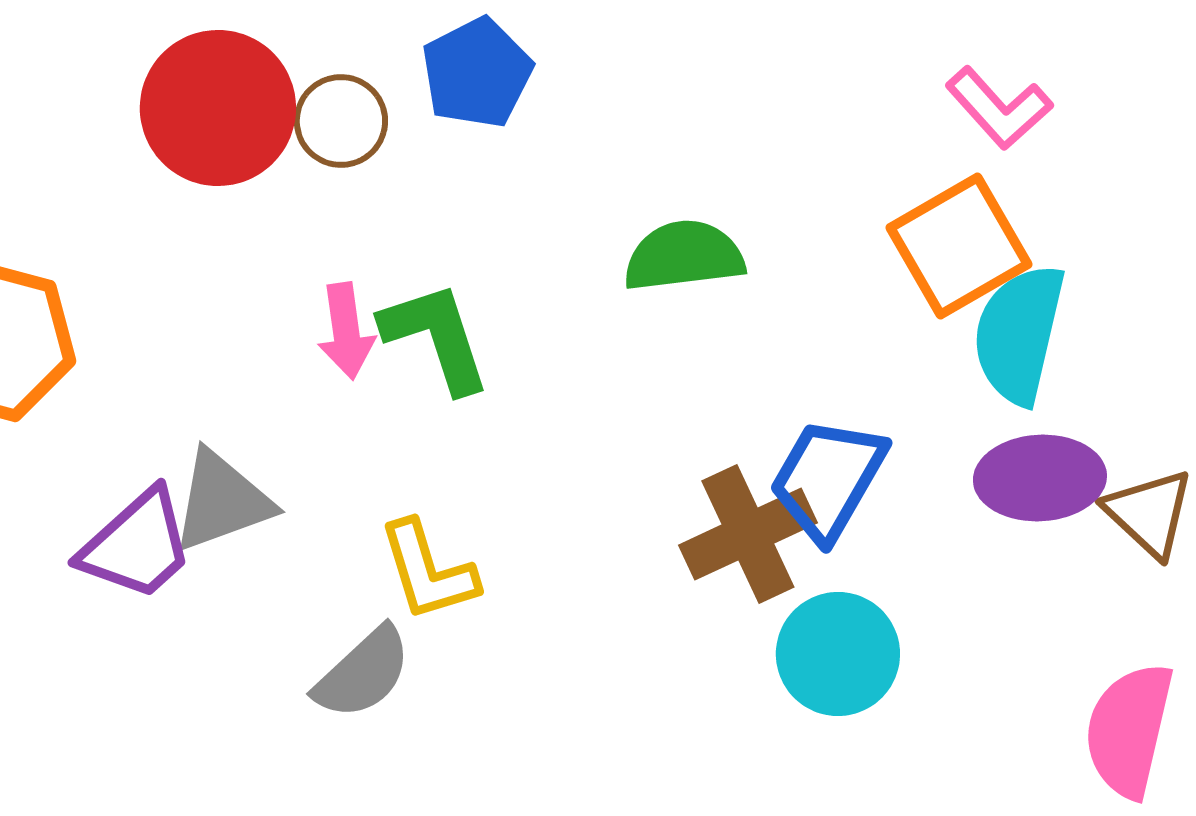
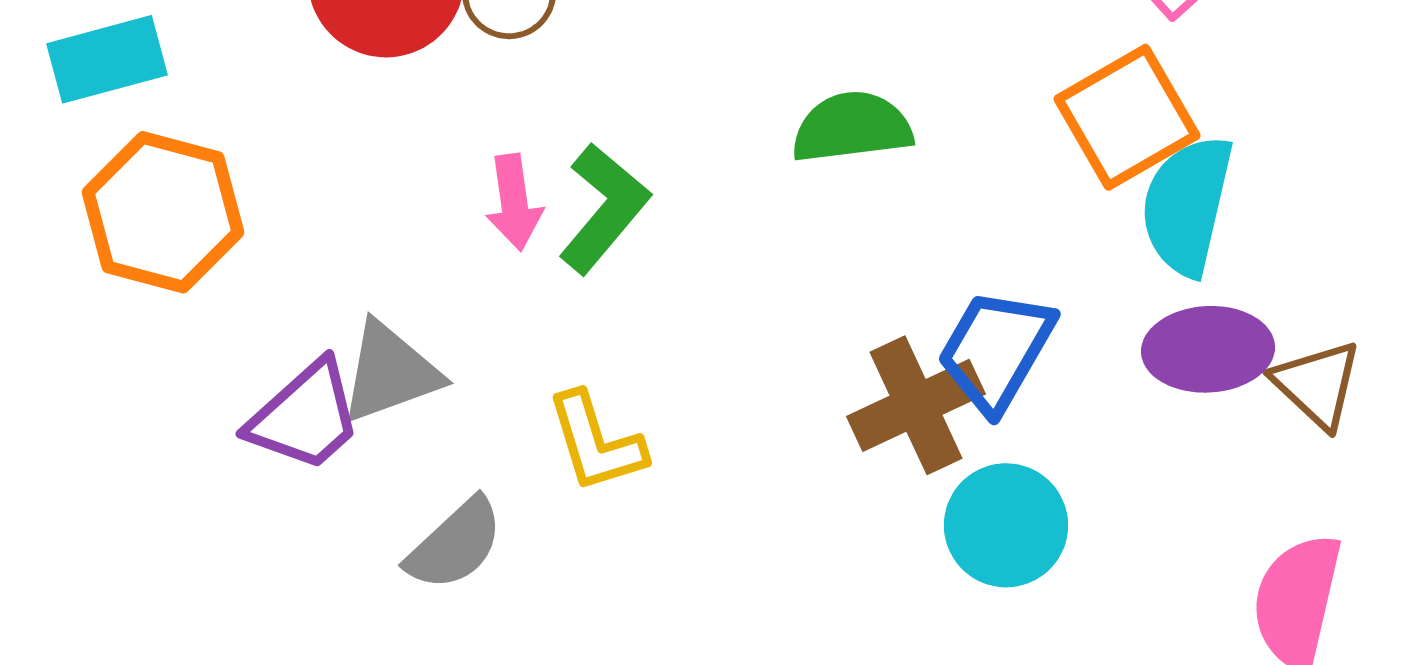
green L-shape: (436, 337) -> (604, 208), turned 58
gray semicircle: (363, 673) -> (455, 544), moved

